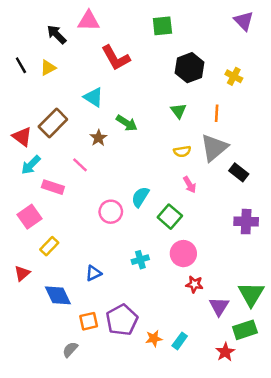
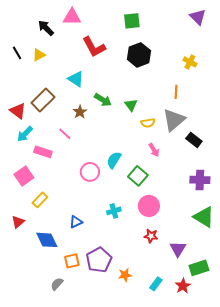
black hexagon: (190, 68) -> (139, 55), moved
green triangle: (178, 111) -> (131, 105), moved
red star: (194, 284) -> (151, 236), moved
green triangle: (251, 294) -> (204, 217), moved, turned -30
cyan rectangle: (180, 341) -> (156, 284), moved

